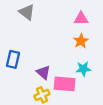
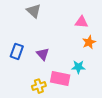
orange star: (81, 41) -> (89, 42), moved
purple triangle: (43, 72) -> (43, 54), moved

